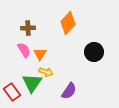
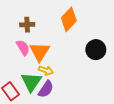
orange triangle: (40, 54) -> (40, 52), size x1.5
purple semicircle: (69, 91) -> (46, 89), moved

